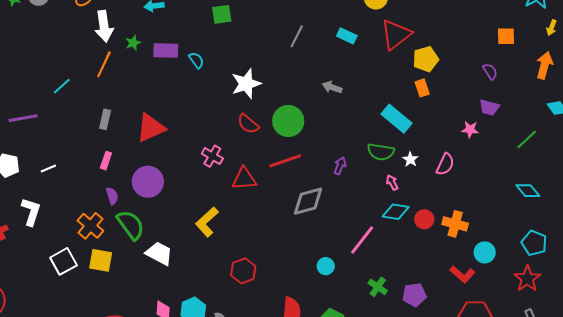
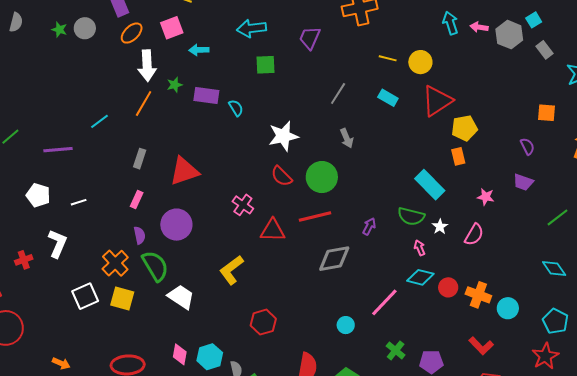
gray arrow: (332, 87) -> (347, 138), moved, turned -138
pink star: (470, 130) -> (486, 197), moved
cyan circle: (485, 252) -> (508, 308), moved

